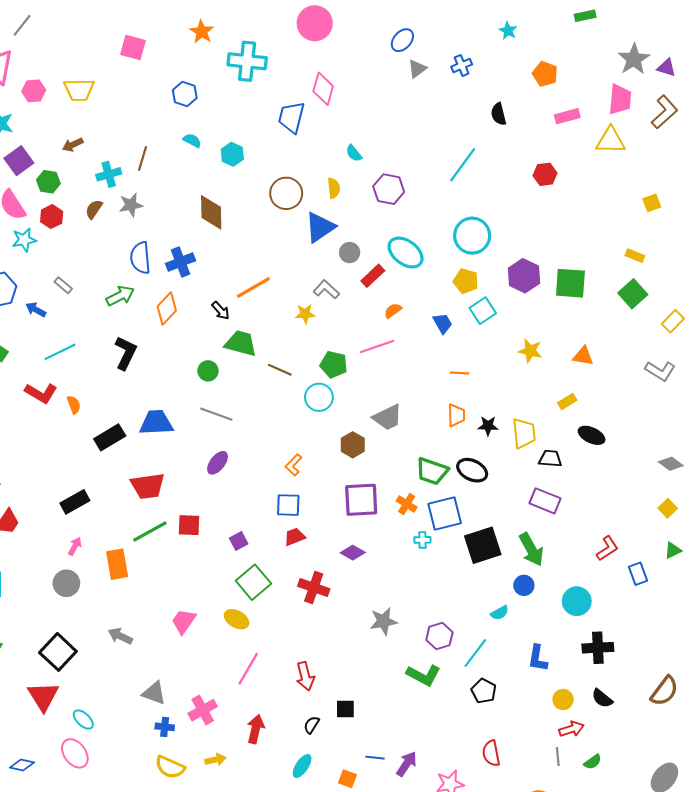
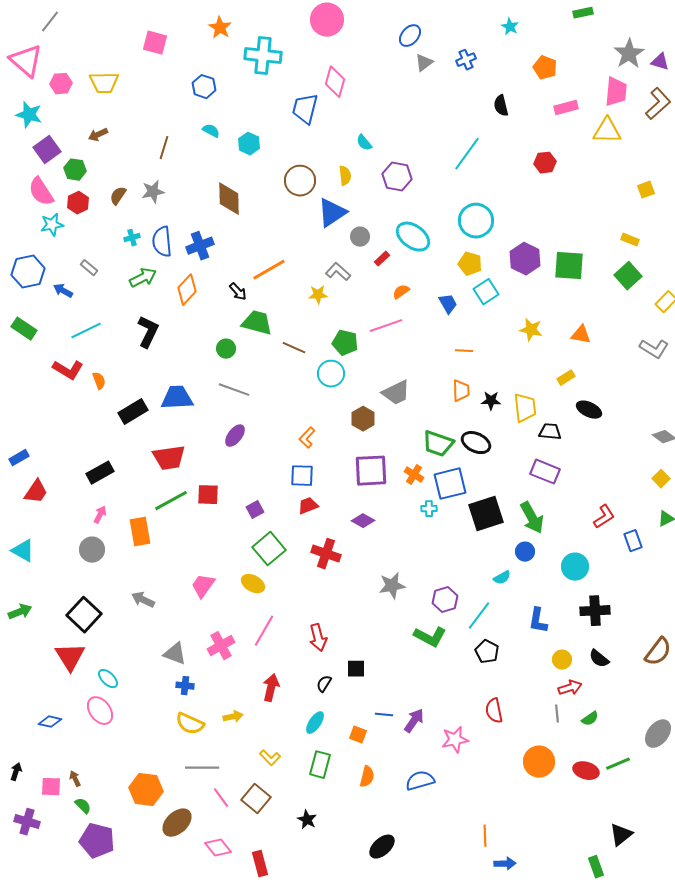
cyan cross: (109, 174) -> (132, 238), moved, size x0.7
red rectangle: (373, 276) -> (382, 259), size x0.7
pink cross: (203, 710) -> (221, 646), moved

